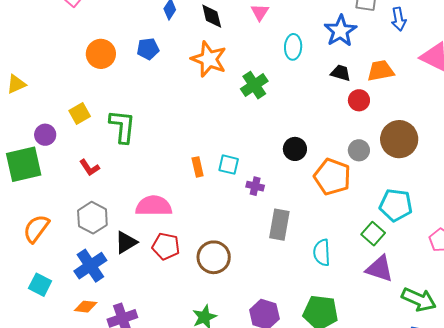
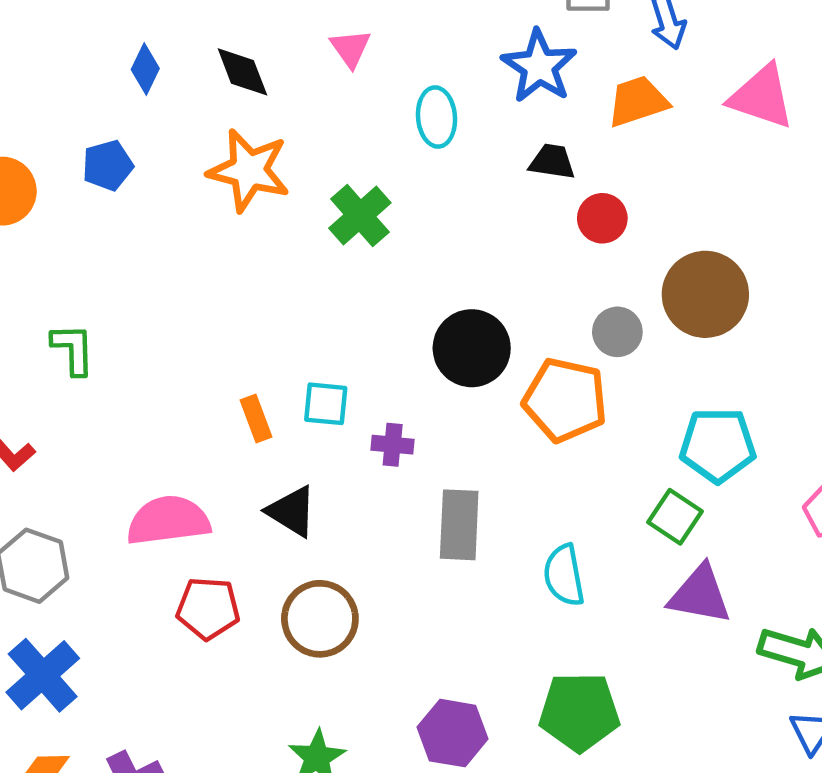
orange trapezoid: (381, 71) -> (638, 101), moved
green L-shape: (122, 126) -> (73, 349), size x0.7
black circle: (295, 149) -> (472, 348), size x1.4
black triangle: (126, 242) -> (292, 511), moved, turned -50

